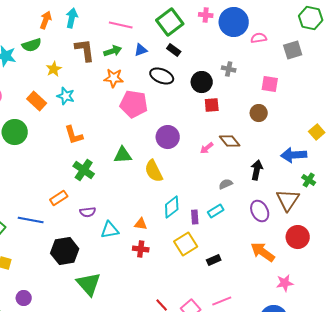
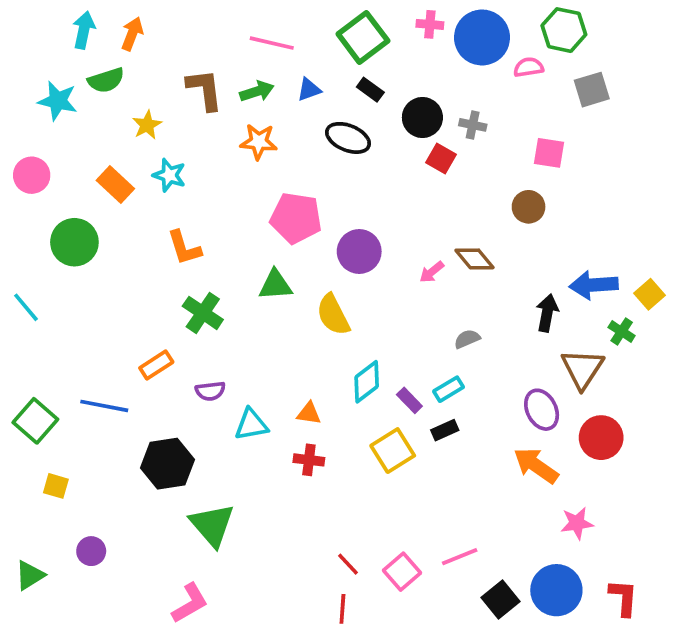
cyan arrow: (72, 18) -> (84, 30), moved
green hexagon: (311, 18) -> (564, 30), moved
black circle: (202, 82) -> (422, 117), moved
pink pentagon: (134, 104) -> (296, 218), moved
red square: (212, 105) -> (441, 158), moved, turned 35
yellow square: (317, 132) -> (649, 294), moved
black arrow: (257, 170) -> (547, 313), moved
purple ellipse: (260, 211) -> (542, 410), moved
purple rectangle: (195, 217) -> (409, 400), turned -40
black rectangle: (214, 260) -> (445, 430), moved

